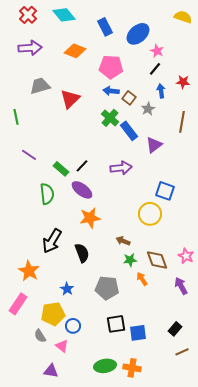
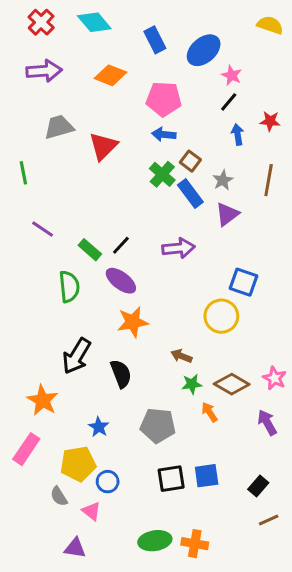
brown square: (129, 98) -> (190, 161), moved
gray star: (148, 109) -> (223, 180), moved
brown diamond: (157, 260) -> (232, 384), turned -40
blue square: (138, 333) -> (207, 476), moved

